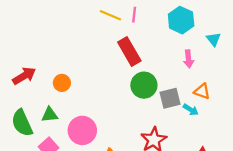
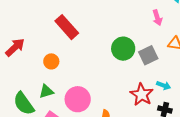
red rectangle: (129, 51) -> (67, 27), moved
red arrow: (24, 76) -> (15, 47), moved
cyan arrow: (191, 110) -> (164, 85), moved

